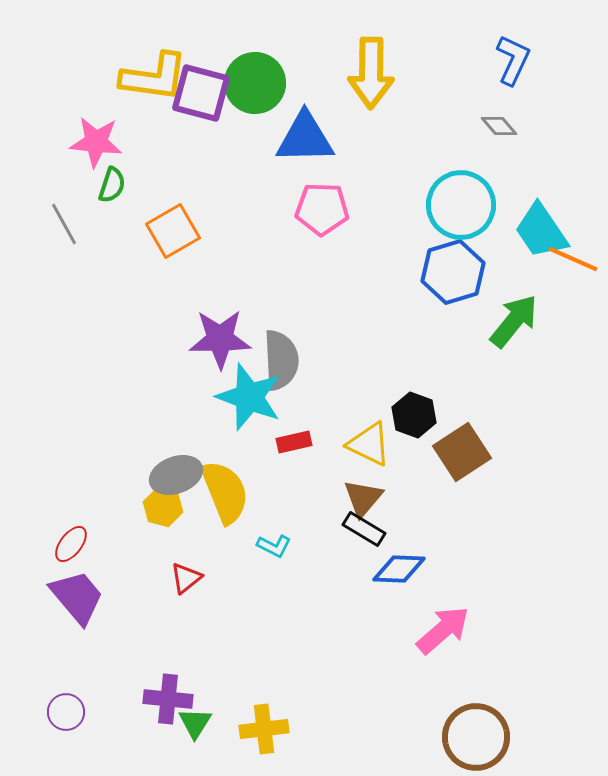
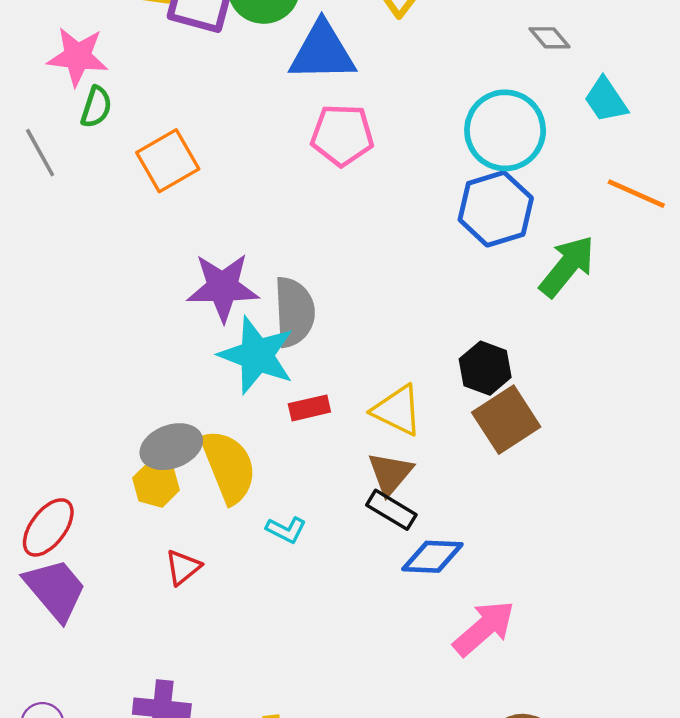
cyan trapezoid: (541, 231) -> (606, 100), moved, size x0.7
black hexagon: (414, 415) -> (485, 368), moved
red ellipse: (71, 544) -> (48, 527), size x1.4

